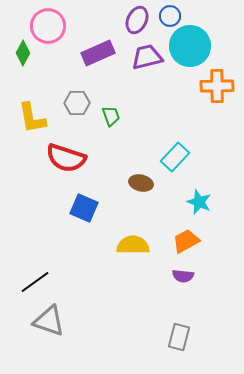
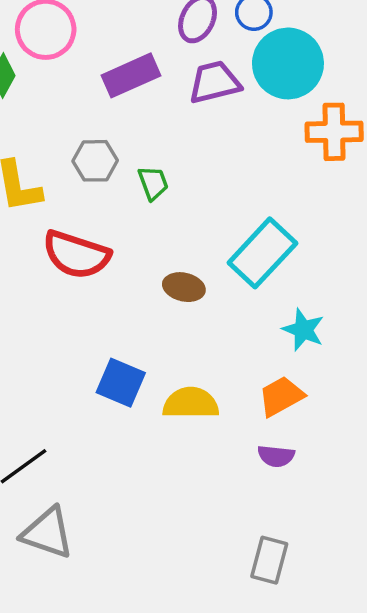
cyan rectangle: (175, 157) -> (262, 253), size x1.4
brown ellipse: (141, 183) -> (184, 287), moved
blue square: (84, 208) -> (121, 383), moved

